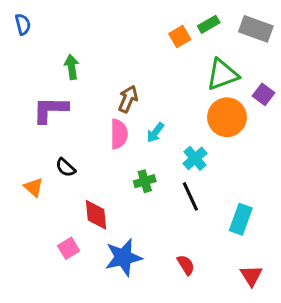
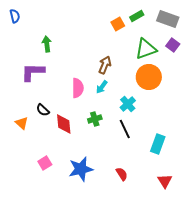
purple square: (264, 94) -> (173, 45), moved
brown arrow: (128, 99) -> (105, 65), moved
red diamond: (96, 215) -> (64, 124), moved

